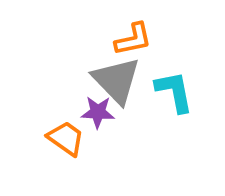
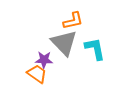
purple star: (98, 112) -> (44, 60), moved

